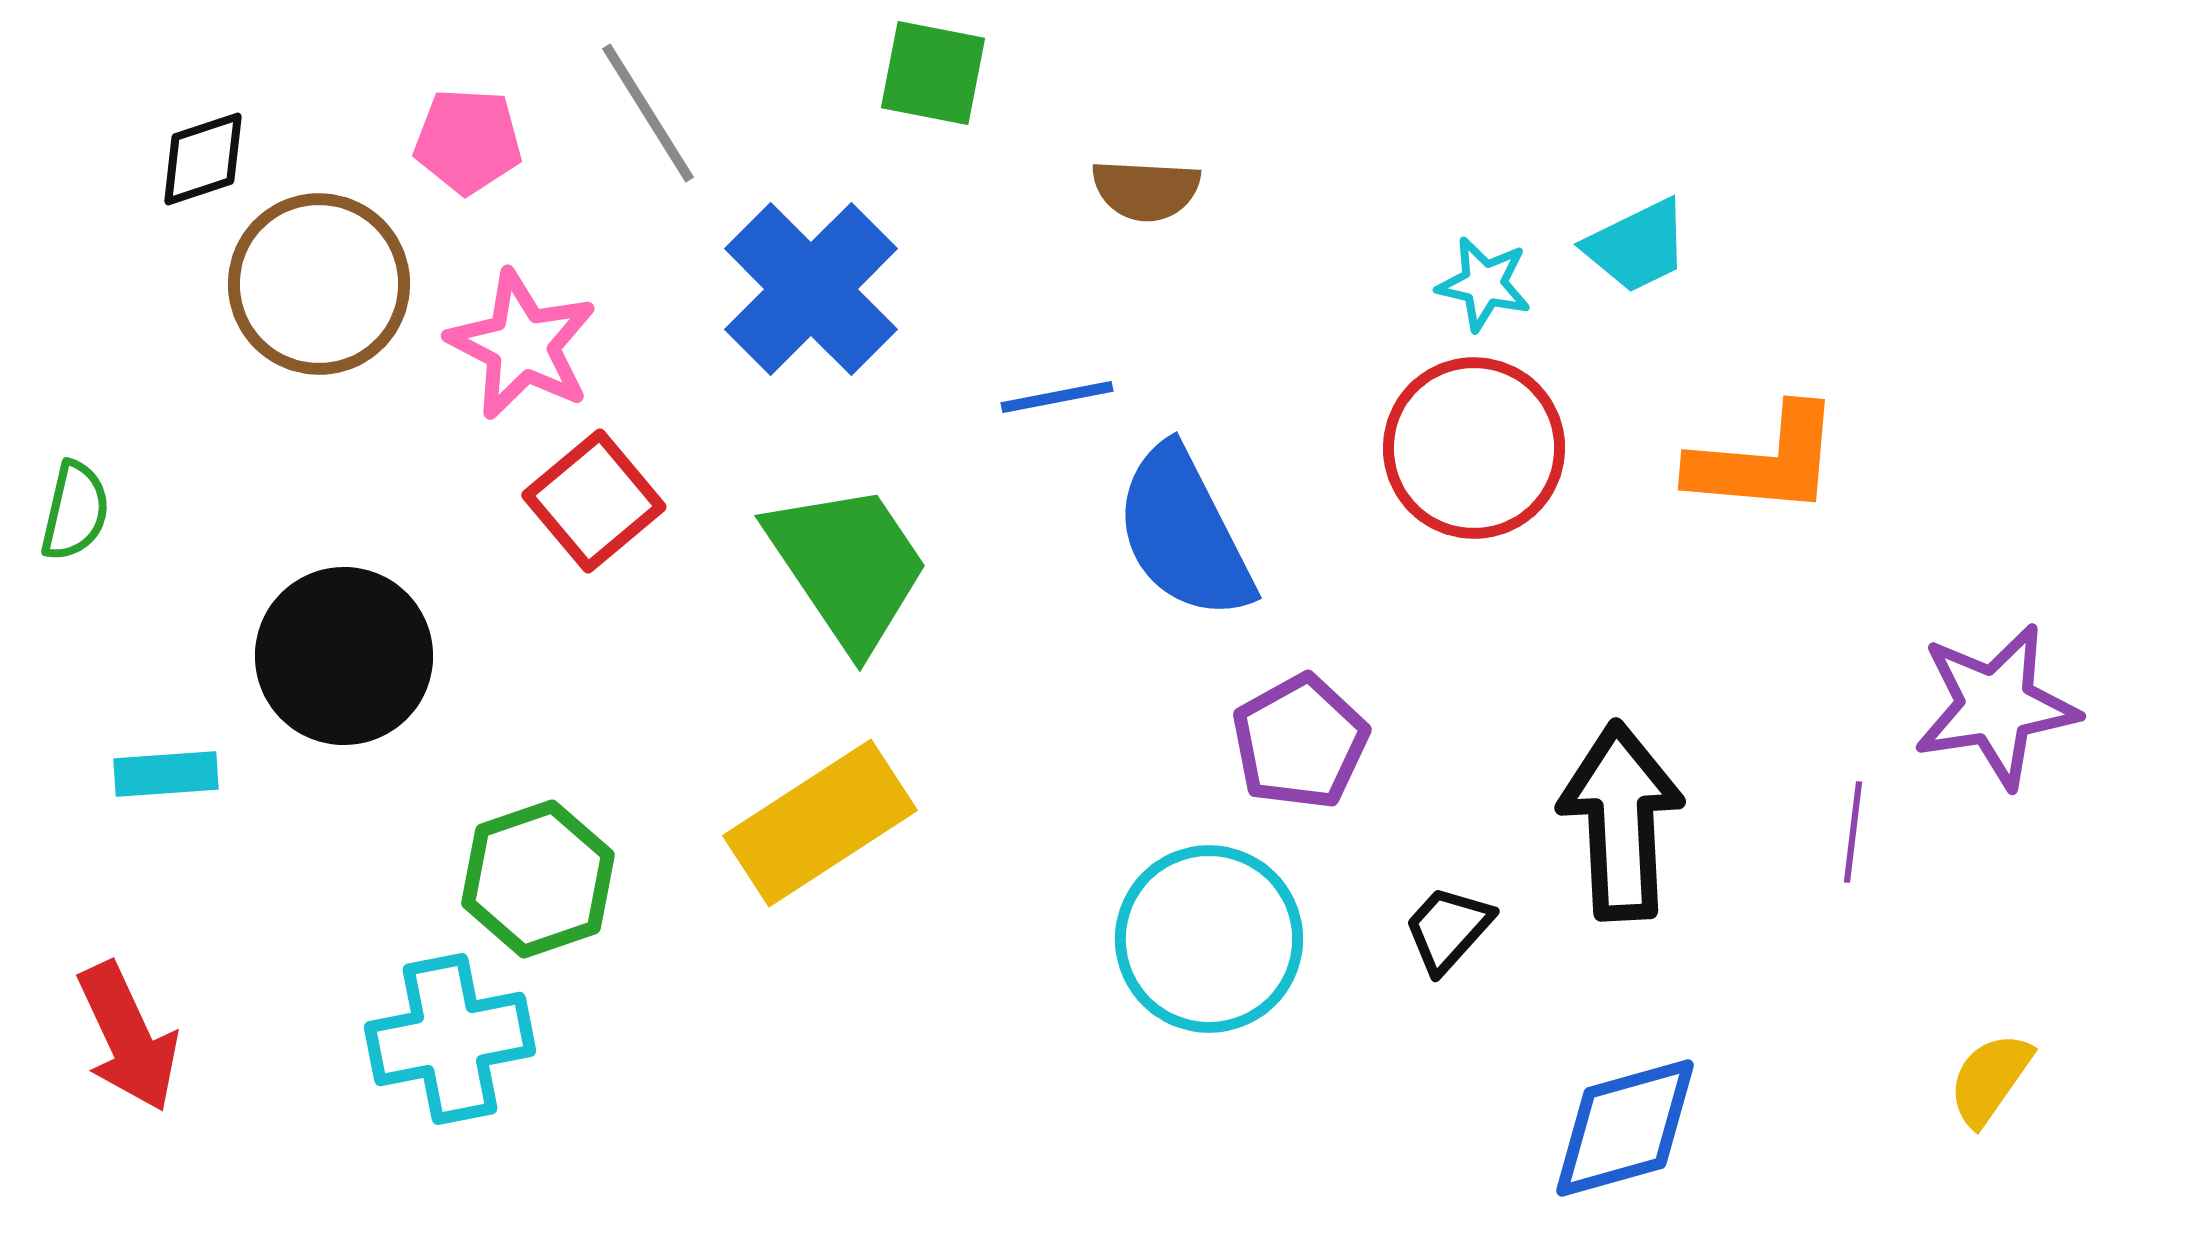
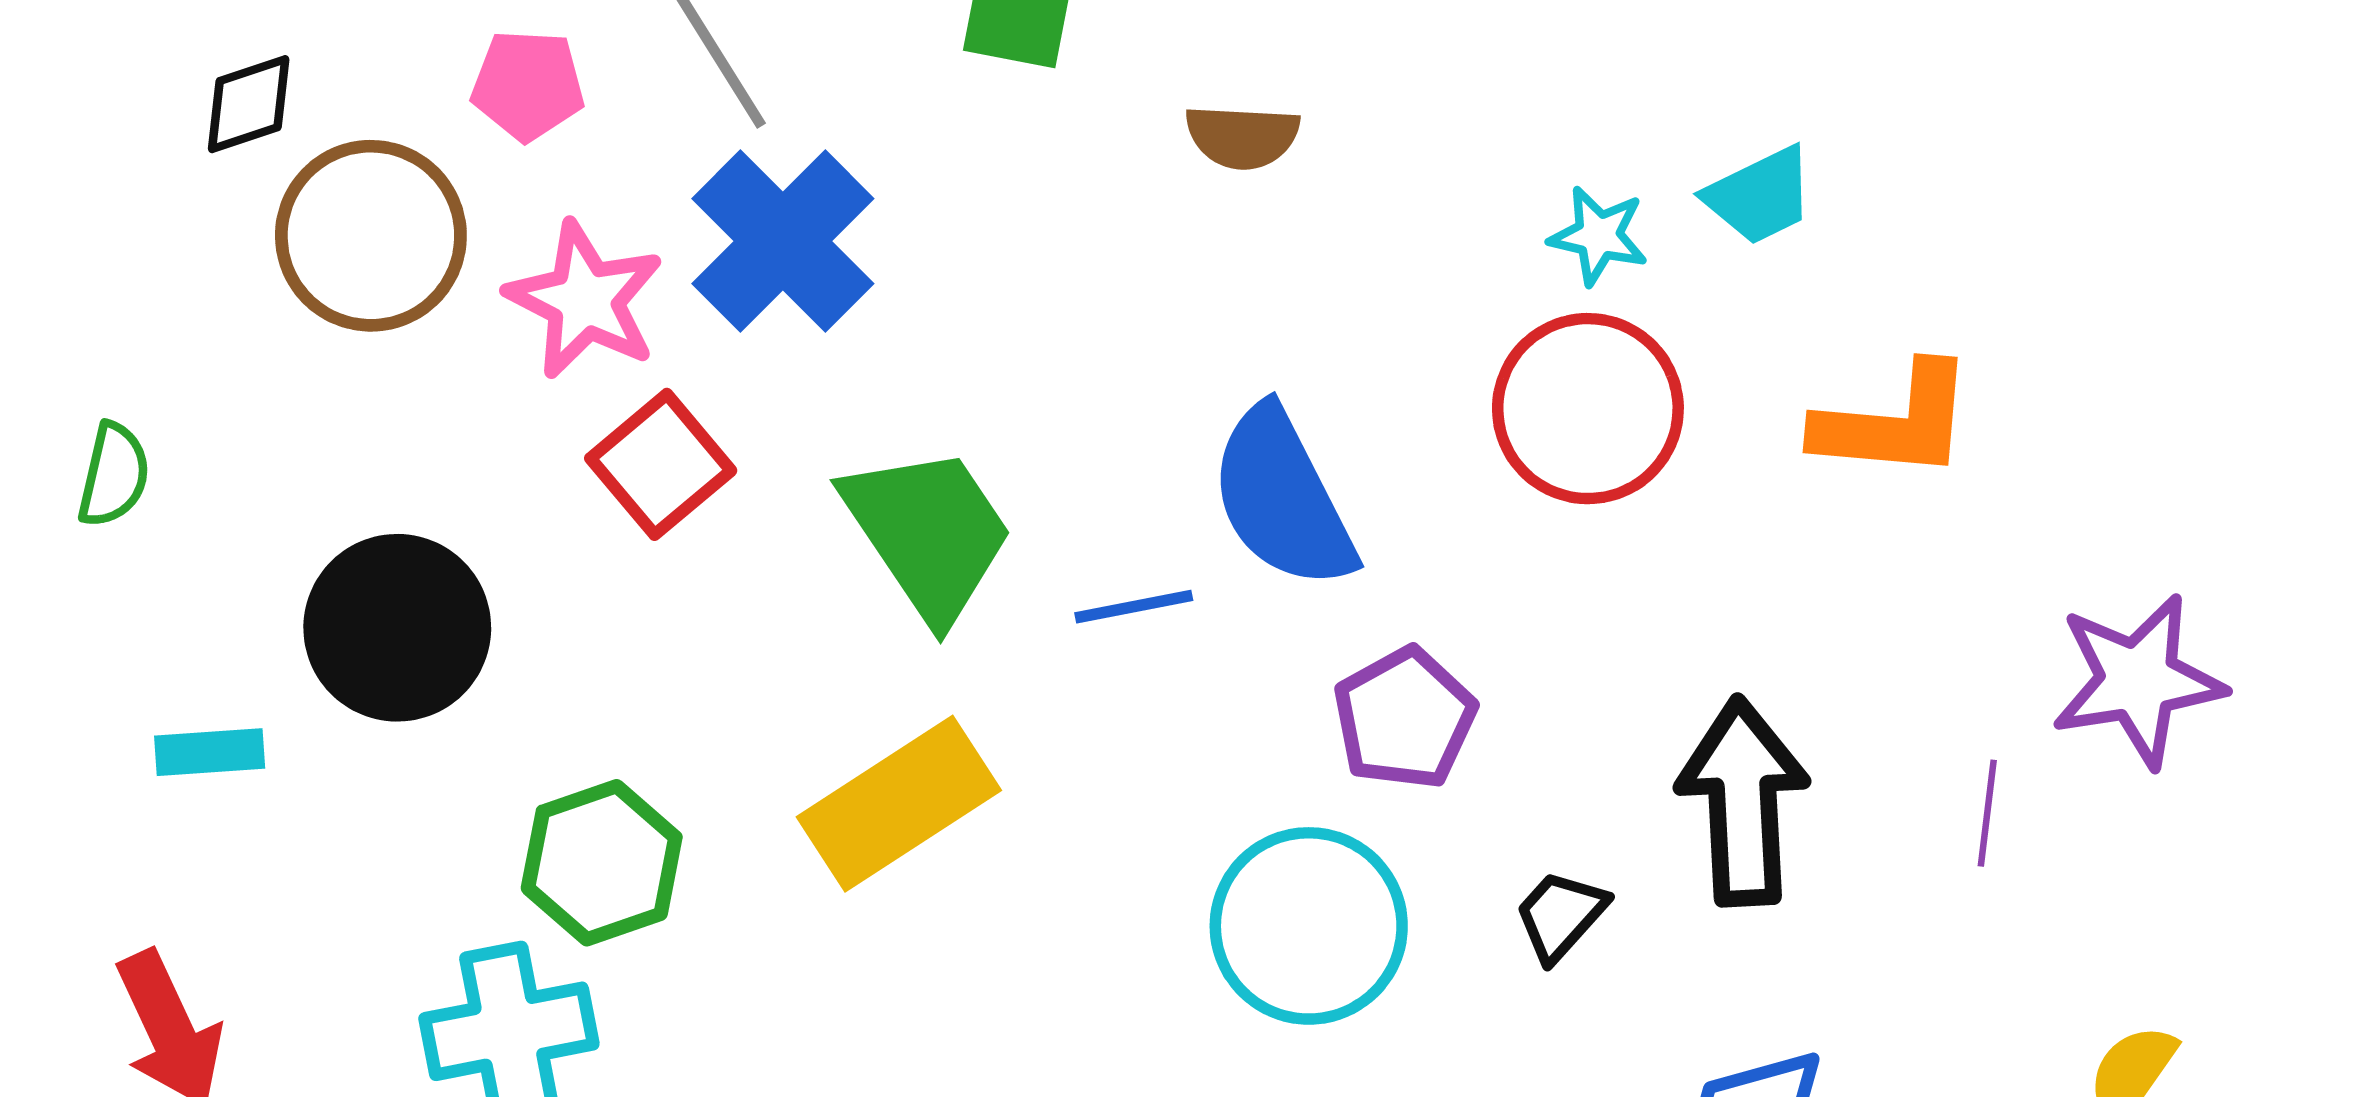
blue cross: (811, 289) -> (783, 241), moved
blue line: (1057, 397) -> (1134, 607), moved

